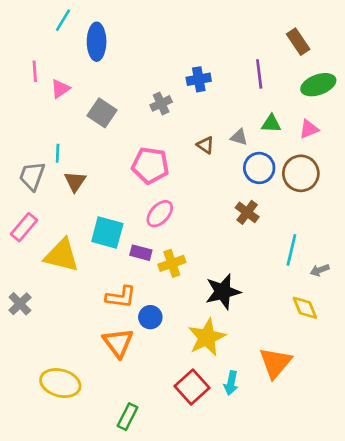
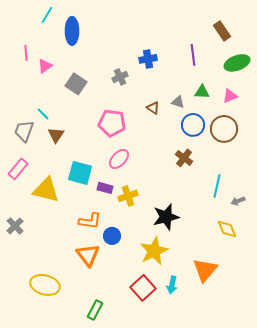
cyan line: (58, 153) -> (43, 114), turned -48

